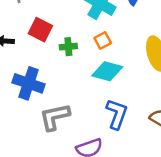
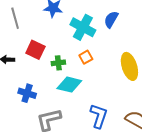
cyan diamond: (107, 71) -> (69, 85), moved
blue cross: (29, 83) -> (27, 93), size x0.7

